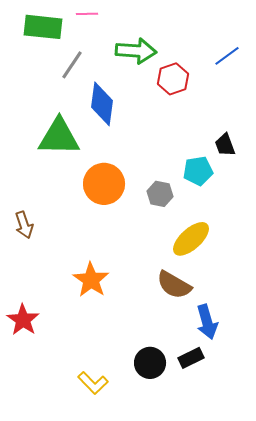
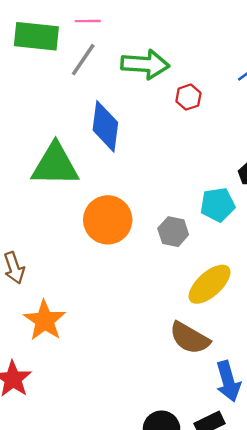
gray line: (72, 65) -> (83, 60), moved
red hexagon: (173, 79) -> (188, 97), size x0.7
orange star: (91, 280) -> (45, 320), moved

